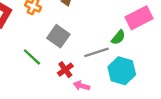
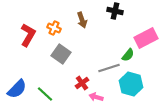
gray square: (58, 36) -> (61, 54), moved
green line: (32, 57) -> (45, 94), moved

